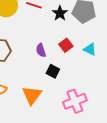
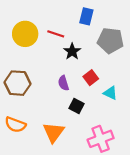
black star: (60, 13) -> (72, 51), moved
cyan triangle: (90, 49) -> (110, 93), moved

